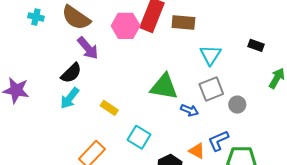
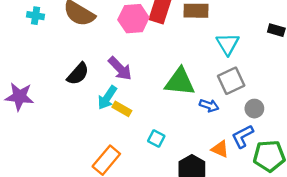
purple arrow: (88, 48) -> (120, 69), moved
cyan arrow: (70, 98) -> (107, 98), moved
gray circle: (237, 105) -> (254, 109), moved
cyan square: (139, 137) -> (156, 138), size x0.7

